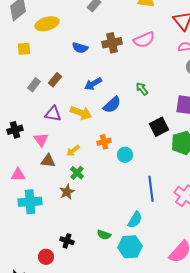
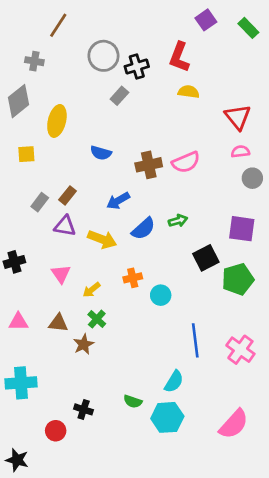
yellow ellipse: (47, 24) -> (57, 121), turned -60
pink semicircle: (144, 40) -> (186, 162), moved
brown cross: (112, 43) -> (149, 165), moved
green arrow: (142, 89) -> (178, 221), moved, turned 112
purple triangle: (53, 114) -> (65, 226), moved
pink triangle: (41, 140) -> (61, 274), moved
brown triangle: (48, 161) -> (58, 323), moved
cyan cross: (30, 202) -> (21, 383), moved

